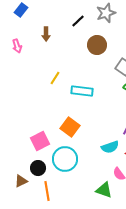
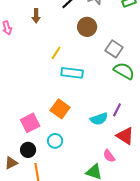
yellow line: (55, 78) -> (56, 53), moved
cyan semicircle: (110, 147) -> (99, 119), moved
cyan circle: (65, 159) -> (55, 141), size x0.6

